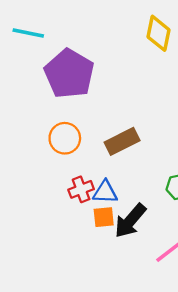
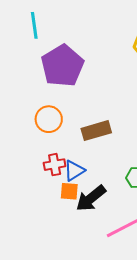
cyan line: (28, 33) -> (34, 25), turned 60
blue triangle: (105, 192) -> (74, 171), turned -45

